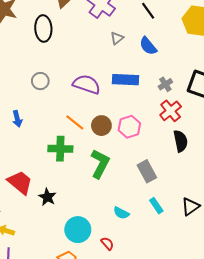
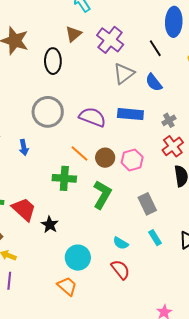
gray triangle: (117, 38) -> (124, 74), size x1.6
gray circle: (40, 81) -> (48, 112), size x1.8
red semicircle: (107, 243) -> (120, 270), moved, size x1.5

